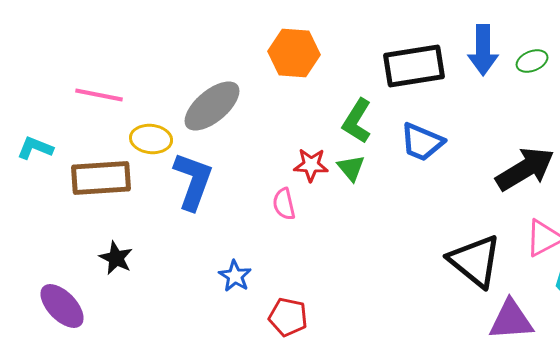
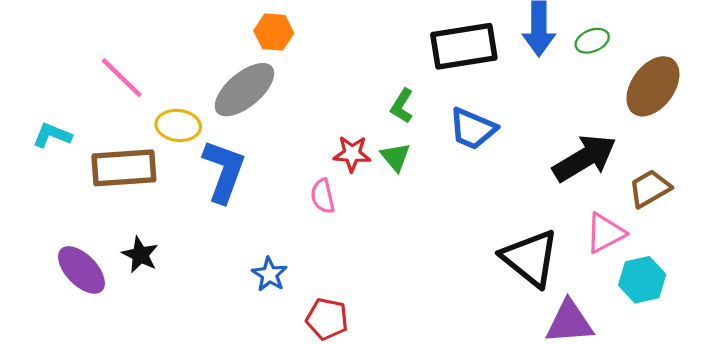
orange hexagon: (294, 53) -> (274, 32), moved, size x0.7
pink line: (99, 95) -> (122, 78), turned 33
green L-shape: (357, 121) -> (402, 106), size x0.7
purple ellipse: (62, 306) -> (81, 270), moved

